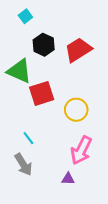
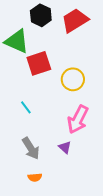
gray arrow: (23, 165) -> (31, 148), moved
purple triangle: (68, 179) -> (65, 147), turned 40

